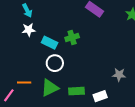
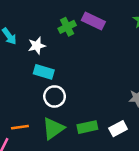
white star: (29, 30) -> (37, 46), moved
green cross: (72, 38) -> (67, 27), moved

